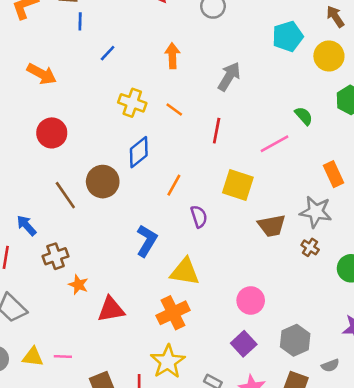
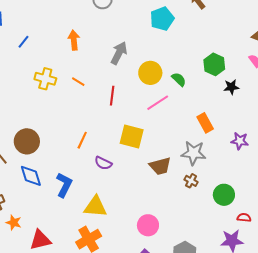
yellow circle: (329, 56) -> (150, 73), moved
blue diamond: (139, 152) -> (31, 176), moved, turned -65
purple semicircle: (199, 217) -> (103, 163), turned 138

